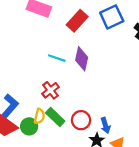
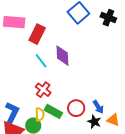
red rectangle: (77, 21) -> (37, 34), moved
cyan line: (57, 58) -> (41, 61), turned 49

